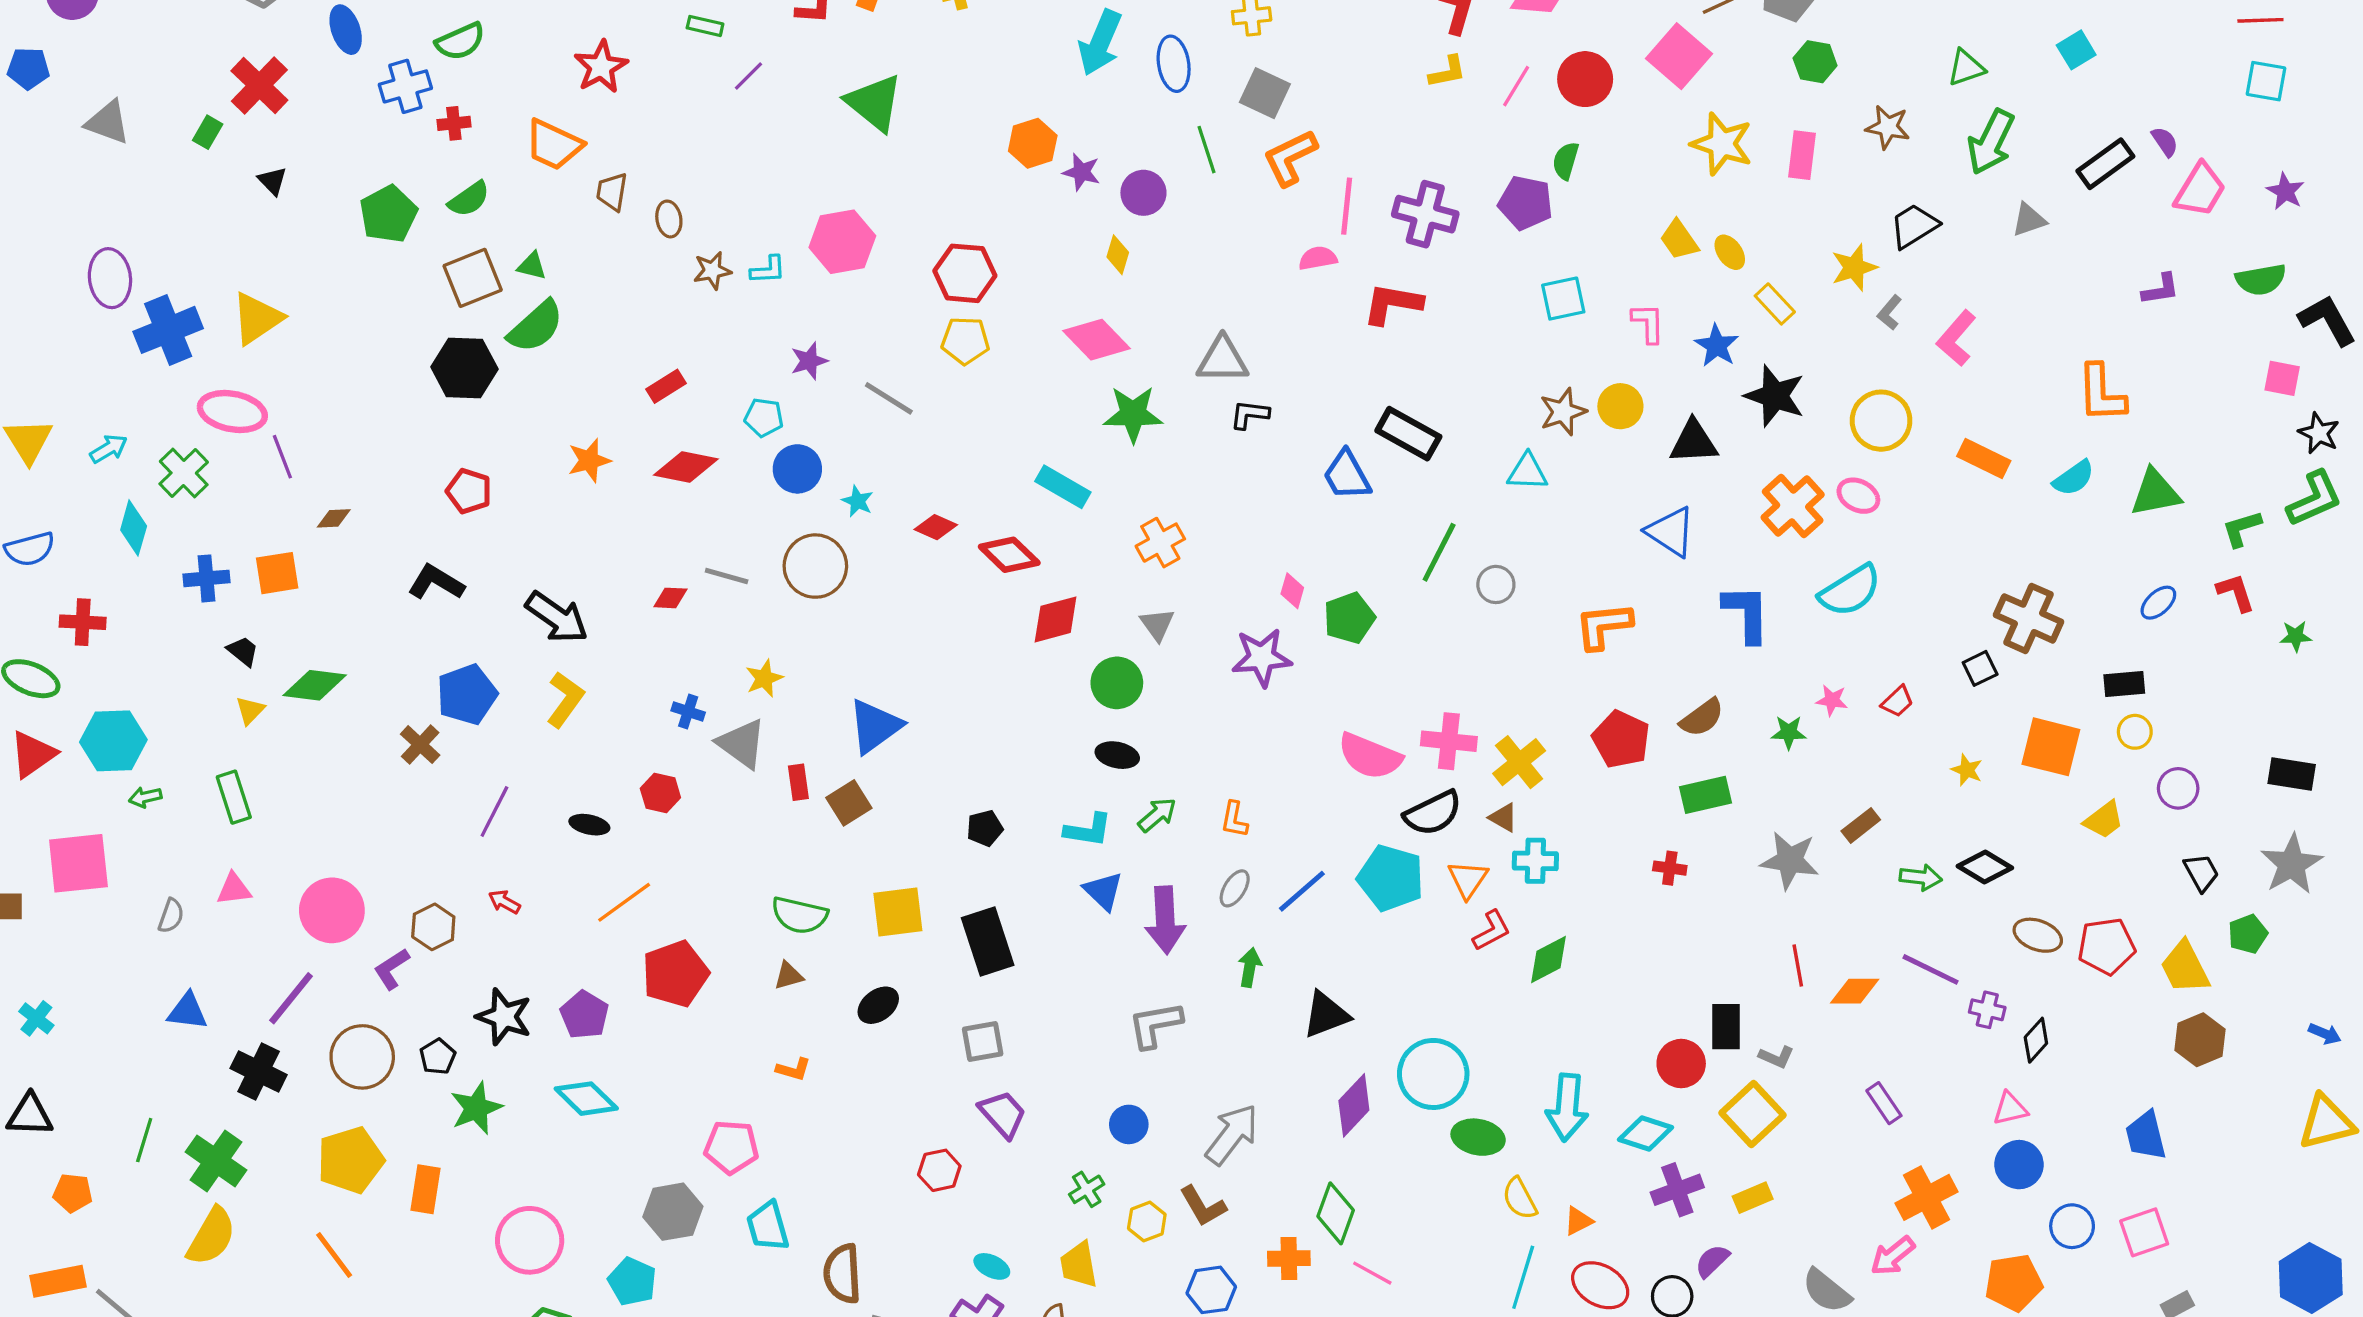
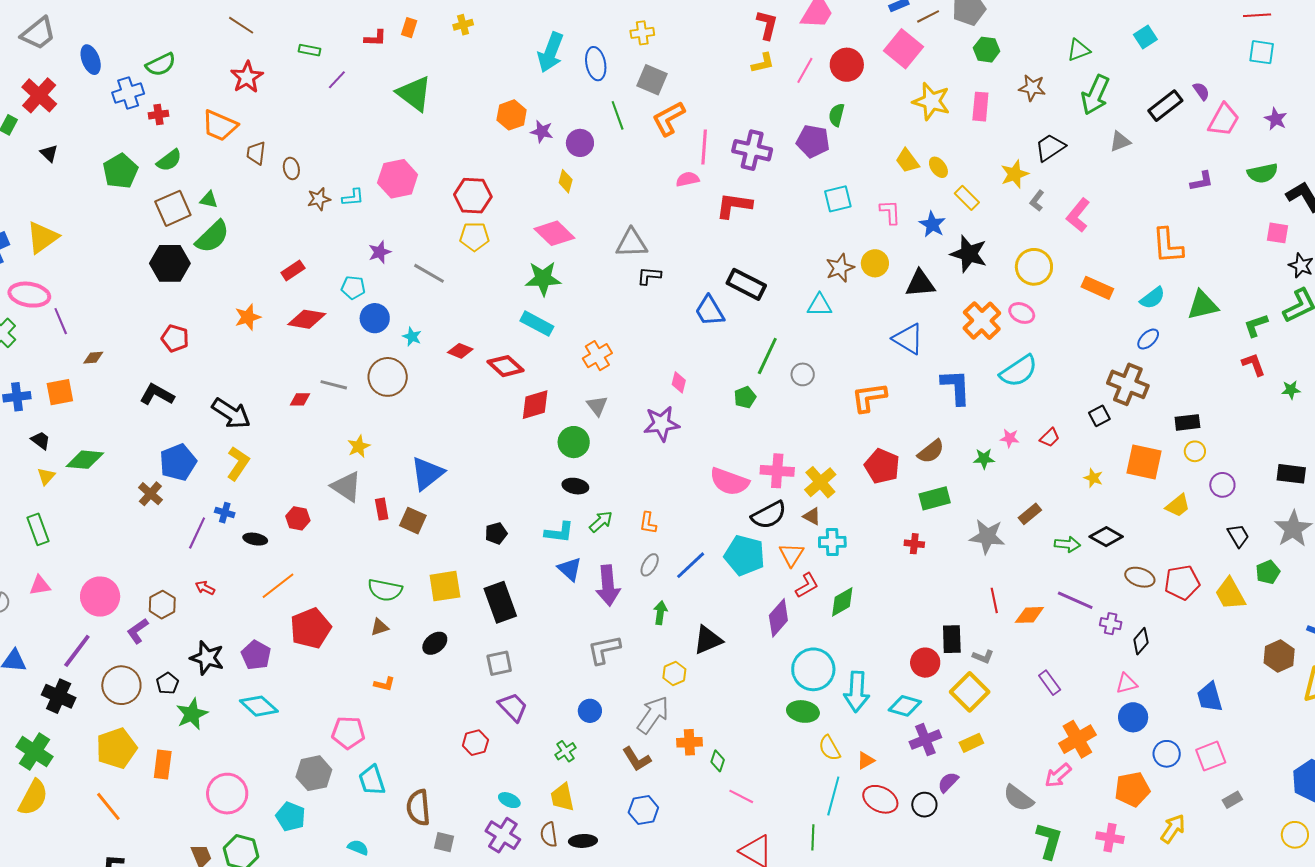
green star: (1133, 414) -> (543, 279), moved
blue ellipse: (2158, 603) -> (1148, 339), moved
green pentagon: (1349, 618) -> (745, 397), moved, size x0.7
blue cross: (688, 711) -> (225, 513), moved
brown square: (849, 803) -> (413, 521), turned -32
brown hexagon: (2200, 1040) -> (1279, 656), moved
cyan circle: (1433, 1074) -> (813, 669), moved
purple diamond: (1354, 1105) -> (778, 618), moved
green diamond: (1336, 1213) -> (718, 761), size x0.6
yellow hexagon: (1147, 1222) -> (674, 673), moved
orange cross: (1289, 1258) -> (689, 742), moved

